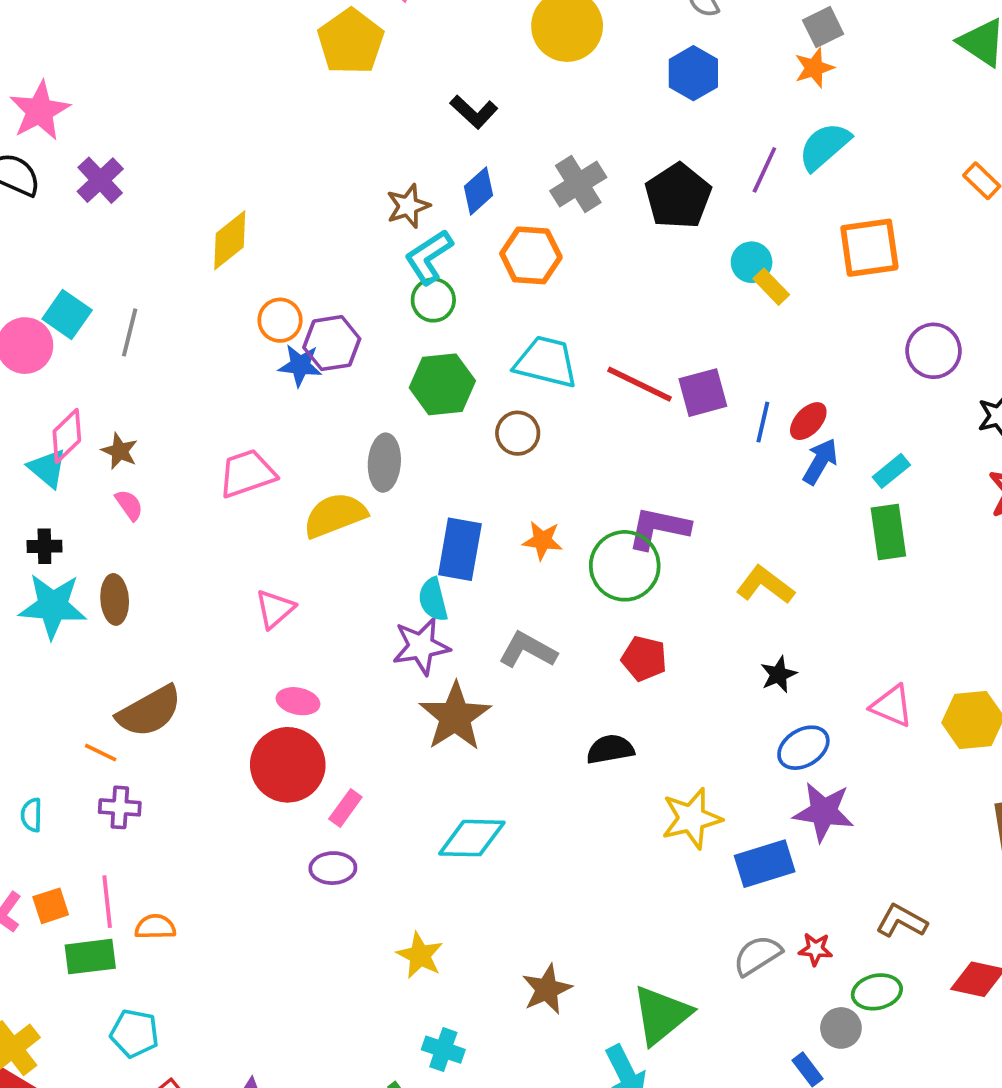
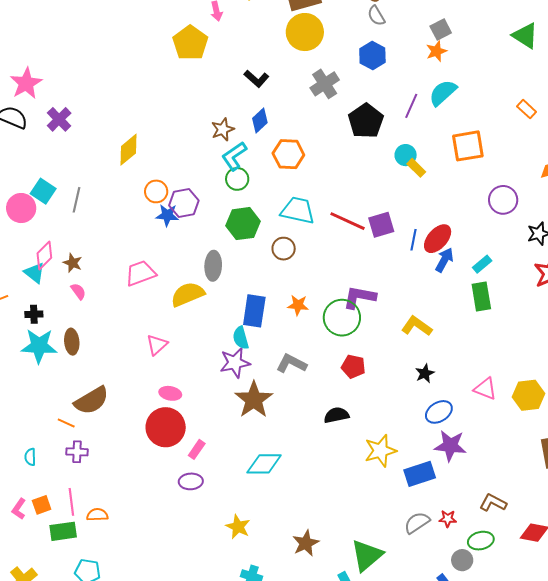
gray cross: (578, 184) -> (325, 84), moved
red ellipse: (808, 421) -> (438, 239), size x1.4

